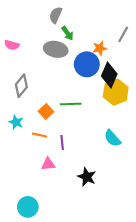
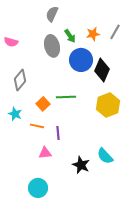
green arrow: (67, 33) -> (70, 36), moved
orange star: (100, 48) -> (93, 34), moved
gray ellipse: (56, 49) -> (52, 46), turned 65
yellow hexagon: (116, 92) -> (108, 105), moved
cyan semicircle: (112, 138) -> (105, 156), moved
cyan circle: (28, 207) -> (38, 188), moved

